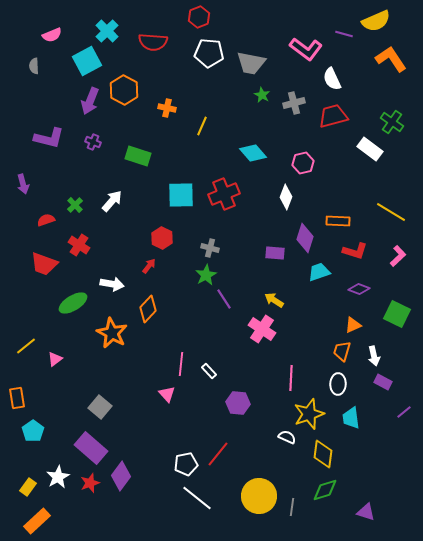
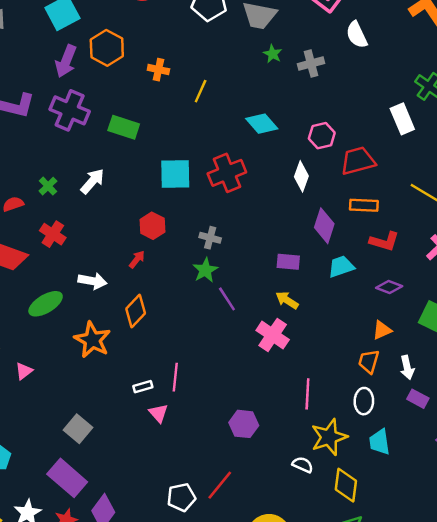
red trapezoid: (333, 116) -> (358, 161), moved
purple cross: (93, 142) -> (70, 110), size x2.0
white rectangle: (370, 149) -> (402, 119), turned 30
purple rectangle: (275, 253) -> (288, 262), moved
white rectangle: (209, 371) -> (143, 387), moved, turned -63

